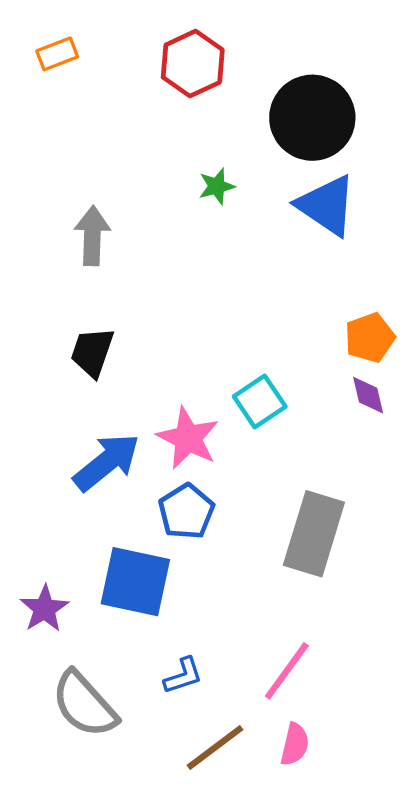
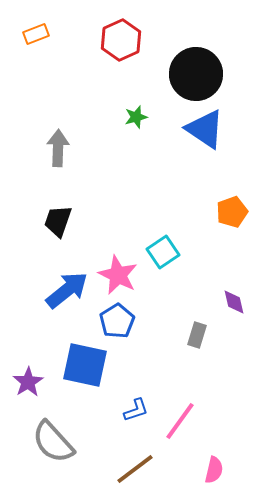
purple diamond: (368, 395) -> (234, 302), moved
gray rectangle: (314, 534) -> (197, 335), size x0.5
blue L-shape: (183, 676) -> (136, 410), moved
pink semicircle: (295, 744) -> (214, 470), moved

